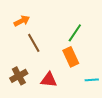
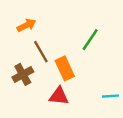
orange rectangle: (71, 57) -> (65, 68), moved
brown cross: (19, 76) -> (23, 74), moved

